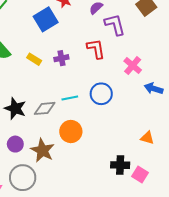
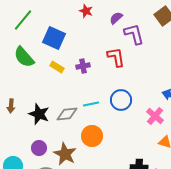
blue square: (46, 19) -> (54, 38), moved, turned -35
pink cross: (133, 65) -> (155, 116), moved

